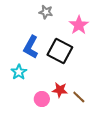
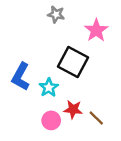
blue L-shape: (31, 47) -> (21, 77), moved
cyan star: (19, 72) -> (49, 88), moved

